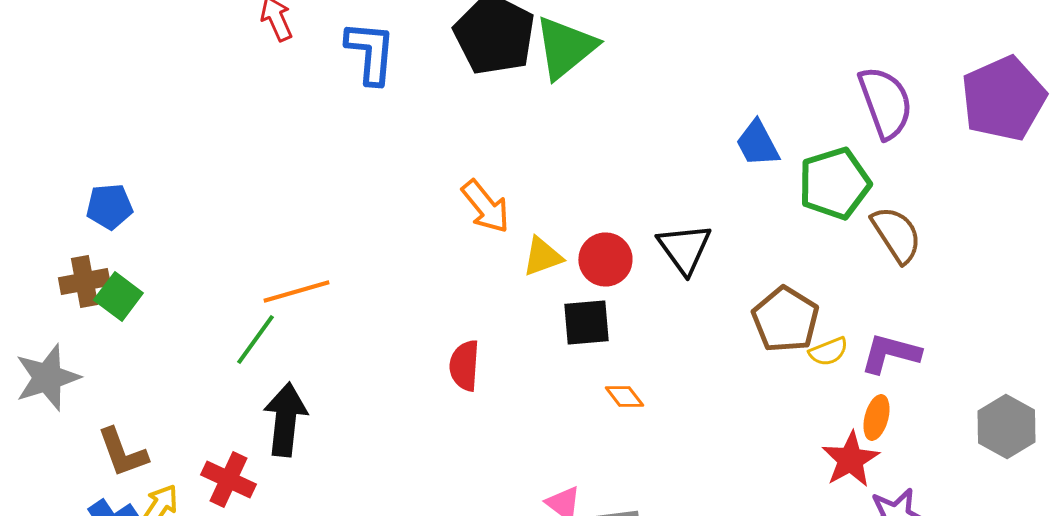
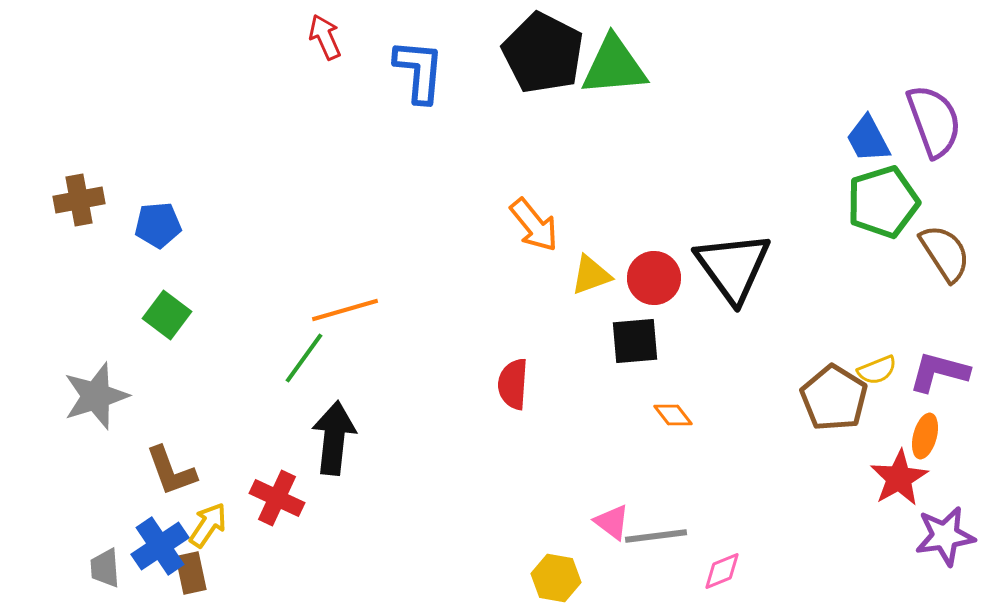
green triangle: (565, 48) -> (614, 66), turned 34
blue trapezoid: (757, 144) -> (868, 139), moved
black triangle: (684, 248) -> (733, 267), size x1.4
brown cross: (84, 282) -> (79, 200), moved
brown pentagon: (785, 320) -> (834, 398), moved

